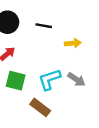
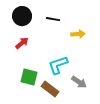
gray arrow: (76, 79) -> (79, 82), moved
green square: (16, 81) -> (29, 77), moved

